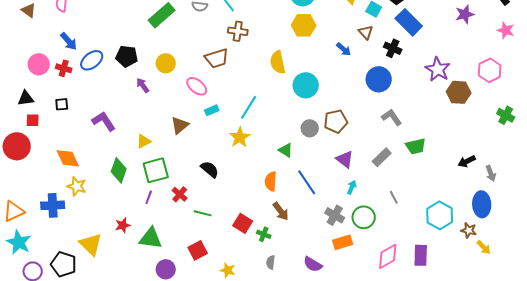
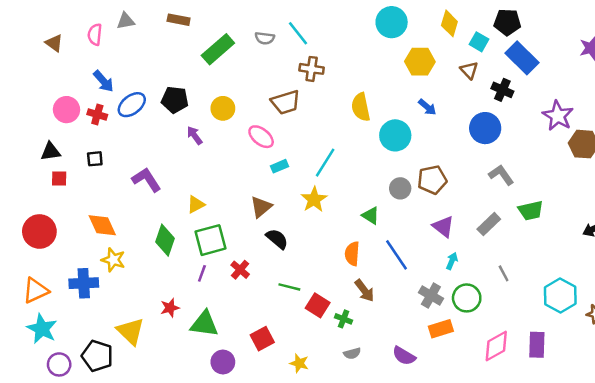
yellow hexagon: (304, 25) -> (420, 62), moved
blue arrow: (344, 49) -> (427, 107), moved
brown triangle: (180, 125) -> (261, 207), moved
red circle: (17, 146) -> (39, 231), moved
green line: (203, 213) -> (289, 287), moved
gray semicircle: (271, 262) -> (352, 353), turned -112

